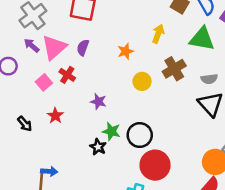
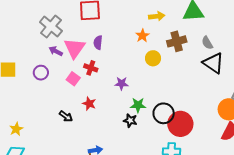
yellow arrow: (158, 34) -> (157, 16), turned 77
orange star: (126, 51) -> (142, 36), moved
brown cross: (174, 69) -> (177, 41), turned 30
gray semicircle: (209, 79) -> (207, 43), turned 80
black circle: (140, 135) -> (164, 113), moved

